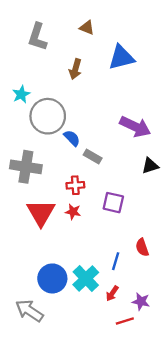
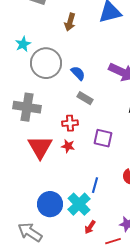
blue semicircle: (72, 138) -> (78, 73), moved
blue line: (116, 261) -> (95, 185), moved
red arrow: (112, 293) -> (90, 227), moved

